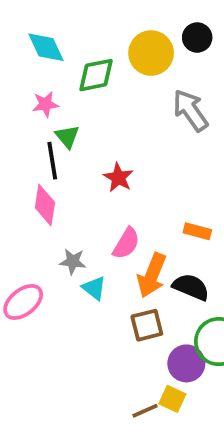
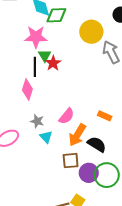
yellow circle: (151, 53) -> (91, 32), moved
green diamond: (96, 75) -> (56, 15), moved
pink star: (45, 104) -> (36, 37), size x1.6
red star: (118, 178) -> (53, 63), moved
purple circle: (186, 363) -> (89, 173), moved

